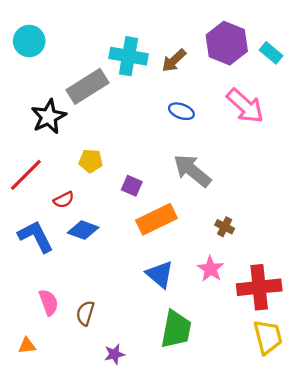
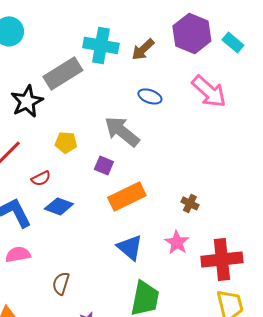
gray arrow: (192, 171) -> (122, 131), moved
pink semicircle: (49, 302) -> (18, 254), moved, turned -80

